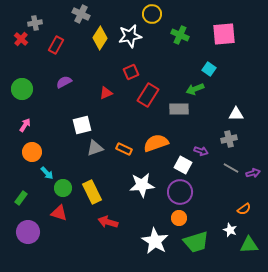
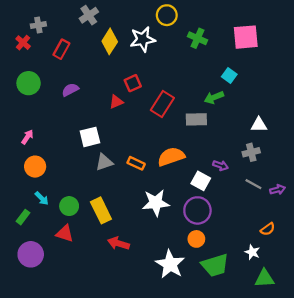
gray cross: (81, 14) -> (89, 15), turned 30
red square: (131, 72) -> (133, 83), moved
green circle: (22, 89) -> (29, 83), moved
cyan arrow: (47, 173) -> (42, 198), moved
green triangle: (249, 245) -> (264, 278), moved

